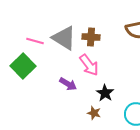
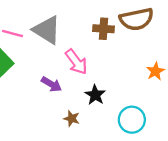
brown cross: (91, 37) -> (103, 29), moved
brown star: (94, 113) -> (72, 119), moved

